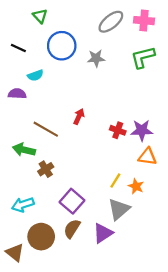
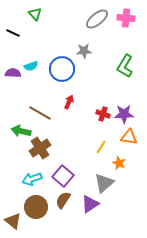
blue circle: (62, 46) -> (62, 69), moved
black line: (18, 48) -> (13, 33), moved
green L-shape: (143, 57) -> (125, 66), moved, turned -45
purple semicircle: (17, 94) -> (13, 73), moved
brown cross: (46, 169) -> (40, 148), size x1.5
yellow line: (115, 181) -> (101, 147), moved
cyan arrow: (23, 205) -> (32, 179), moved

